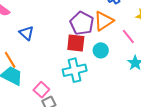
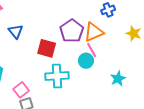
pink line: (128, 37) -> (92, 50), moved
red square: (76, 43) -> (47, 48), moved

